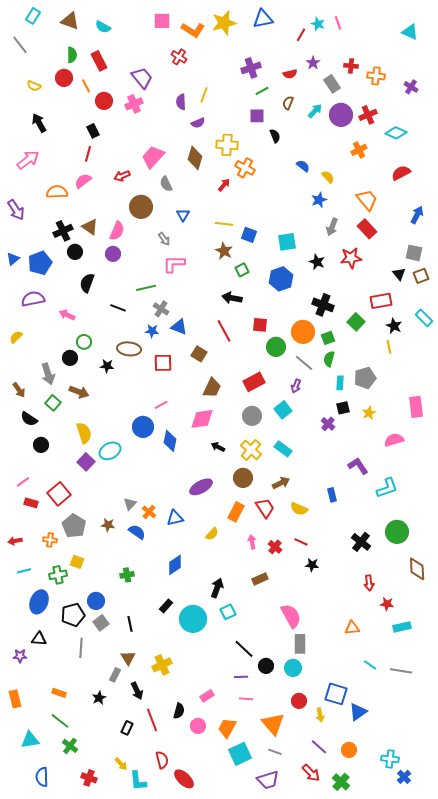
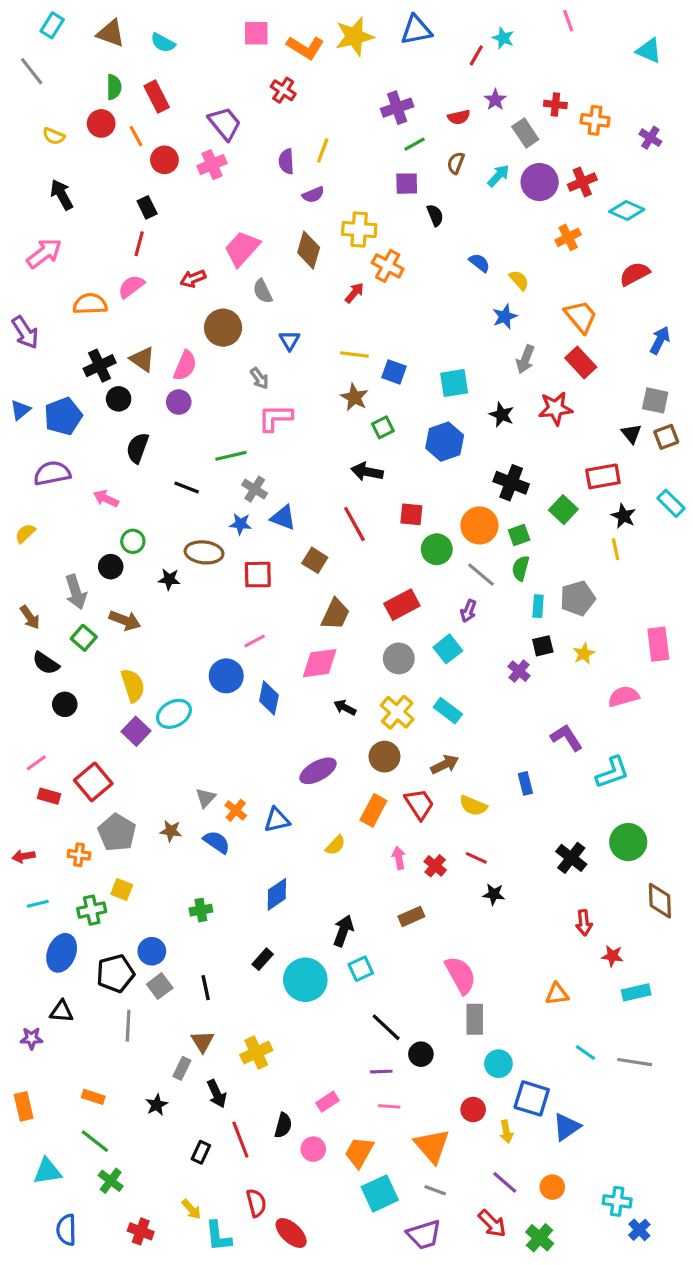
pink line: (338, 23) -> (568, 21), moved
cyan circle: (293, 668) -> (498, 1064), moved

